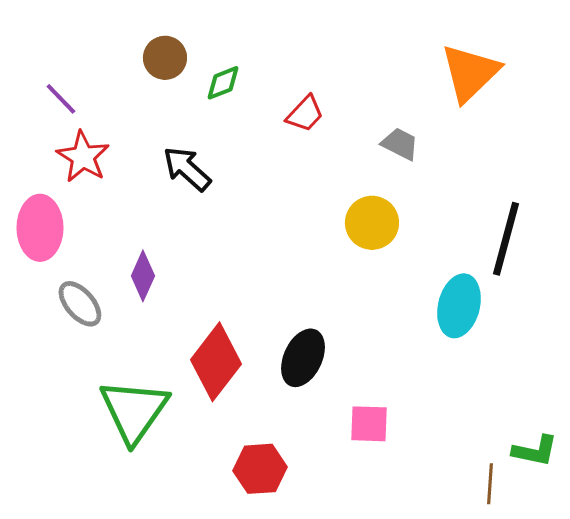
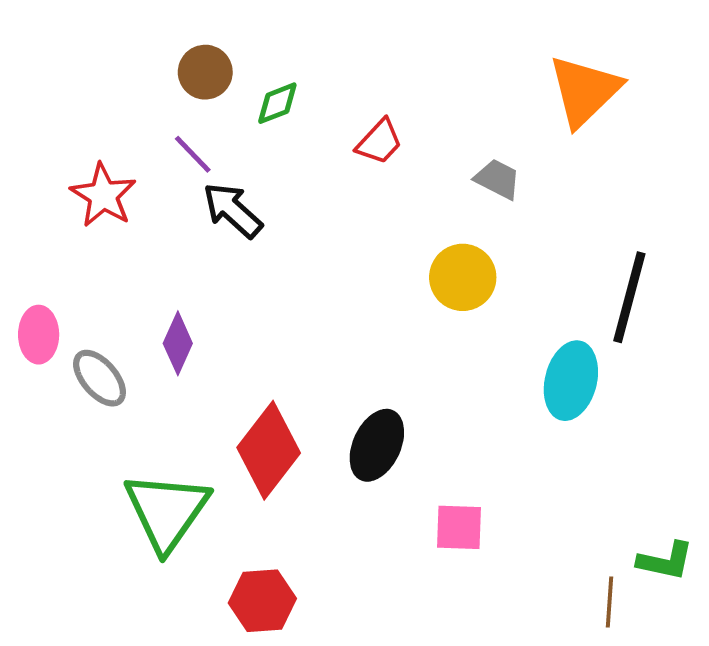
purple line: (61, 99) -> (193, 154), moved
pink ellipse: (40, 228) -> (39, 335), moved, size x0.7
red hexagon: (260, 469) -> (262, 601), moved

